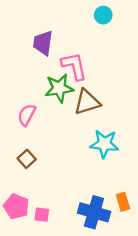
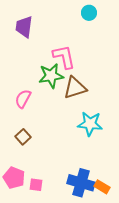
purple trapezoid: (43, 43) -> (24, 27), moved
orange rectangle: (123, 202) -> (102, 187), moved, turned -42

